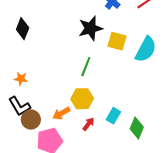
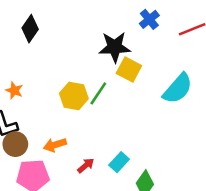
yellow square: (117, 41) -> (129, 69), moved
yellow hexagon: (82, 99) -> (74, 96), moved

